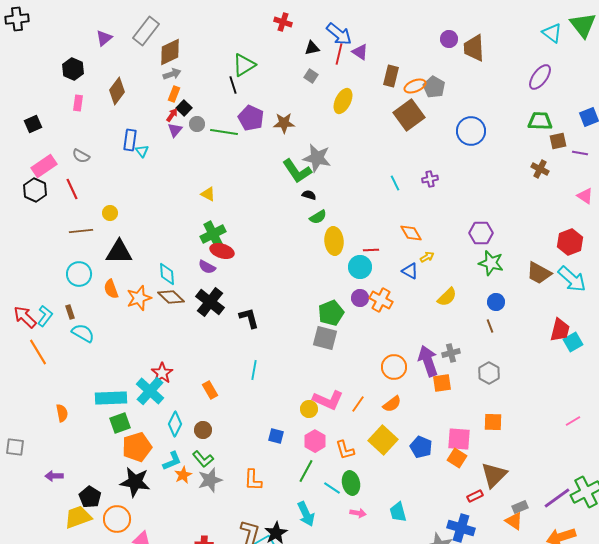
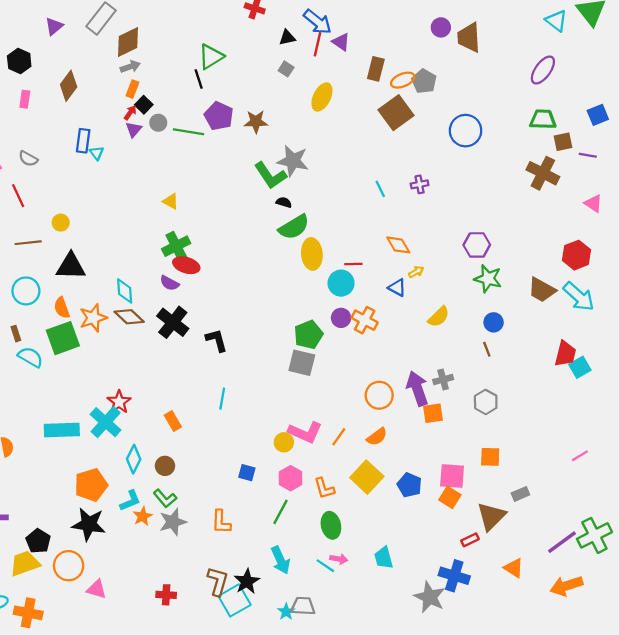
brown cross: (540, 169) -> (543, 173), size x1.6
green semicircle: (318, 217) -> (294, 227), size x1.6
green square: (120, 423) -> (63, 338), moved, size x1.4
cyan line: (332, 488) -> (325, 566), moved
gray rectangle: (520, 507) -> (520, 494), moved

